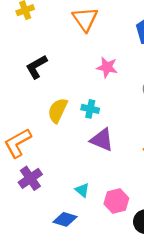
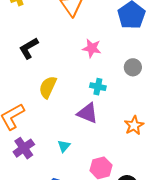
cyan cross: (90, 109) -> (98, 87), moved
cyan triangle: (82, 190) -> (64, 146), moved, turned 32

